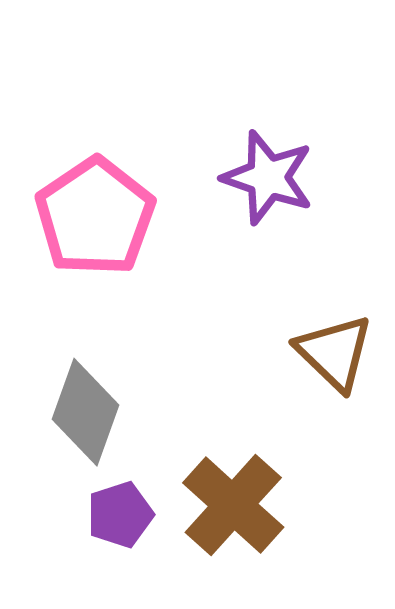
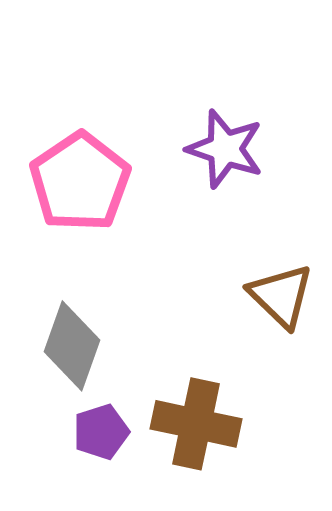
brown cross: (233, 505) -> (196, 424), turned -30

